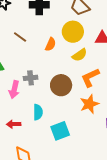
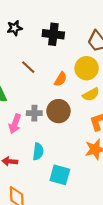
brown circle: (61, 85) -> (58, 111), moved
cyan square: (60, 131) -> (60, 175), turned 30

